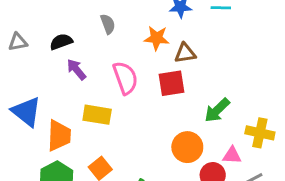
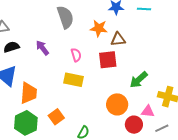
gray semicircle: (108, 24) -> (65, 17), size x1.6
black semicircle: (61, 42) -> (11, 47), moved
pink semicircle: (125, 78) -> (76, 55), size x0.6
yellow rectangle: (97, 115) -> (74, 80), moved

